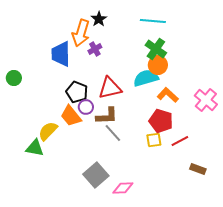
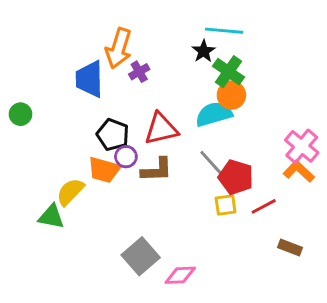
black star: (99, 19) -> (204, 51), moved
orange L-shape: (168, 95) -> (299, 171), moved
orange trapezoid: (71, 116) -> (104, 170), turned -35
gray line: (113, 133) -> (211, 162), moved

